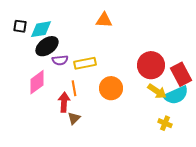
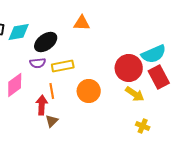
black ellipse: (47, 46) -> (46, 42), moved
cyan semicircle: (176, 95) -> (154, 54), moved

